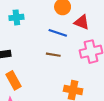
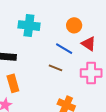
cyan cross: (16, 17) -> (29, 26), size x1.5

